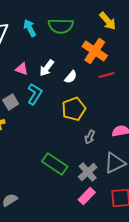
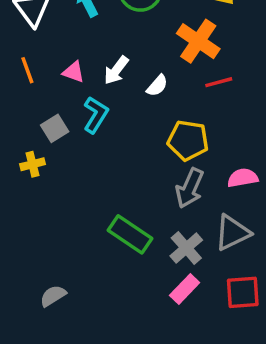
yellow pentagon: (74, 109) -> (188, 140), moved, turned 30
gray arrow: (90, 137) -> (190, 188), size x1.6

